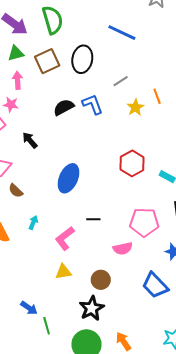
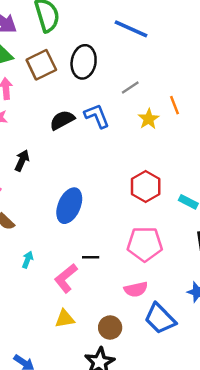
black arrow: (30, 140) -> (22, 160), turned 66
black line: (93, 219) -> (91, 257), moved
pink pentagon: (144, 222) -> (145, 244), moved
blue trapezoid: (155, 285) -> (160, 319), moved

